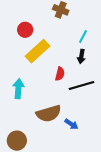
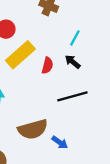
black arrow: (81, 56) -> (73, 62), turned 120
red semicircle: (60, 74) -> (47, 65), moved

